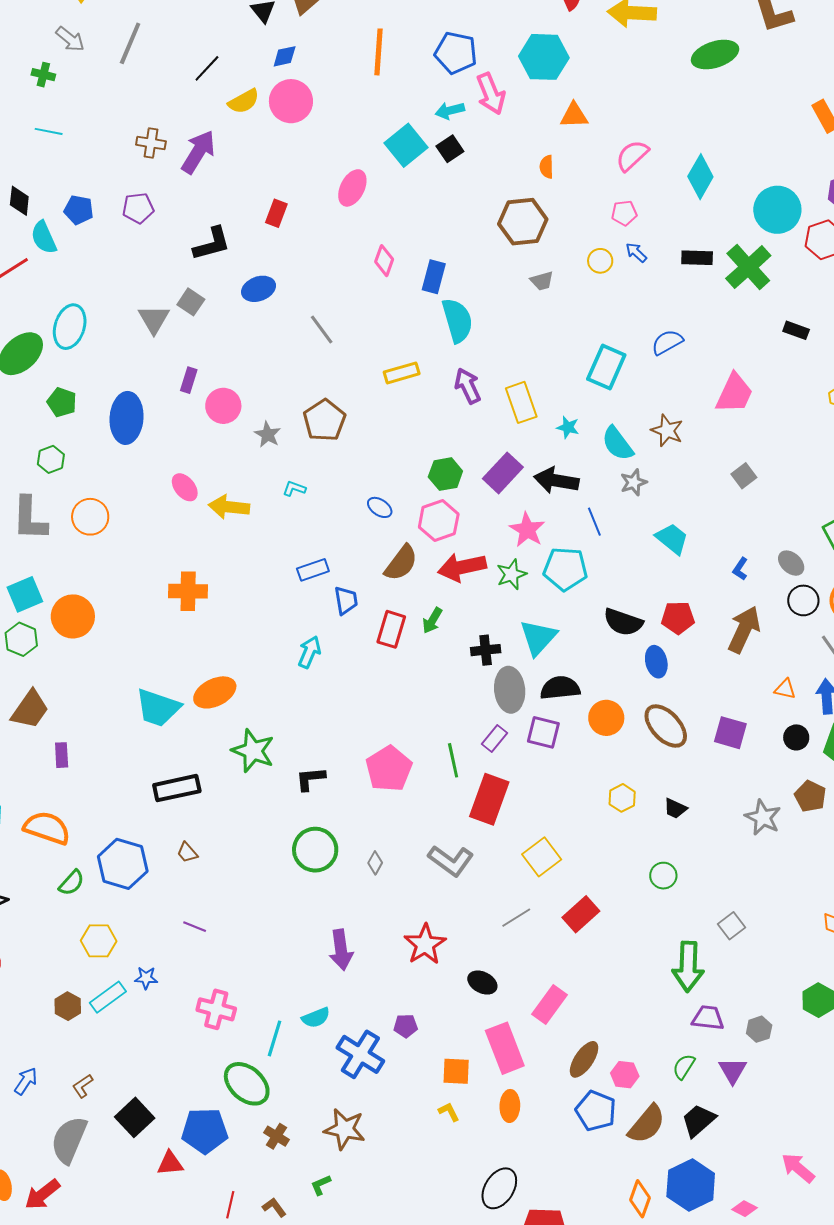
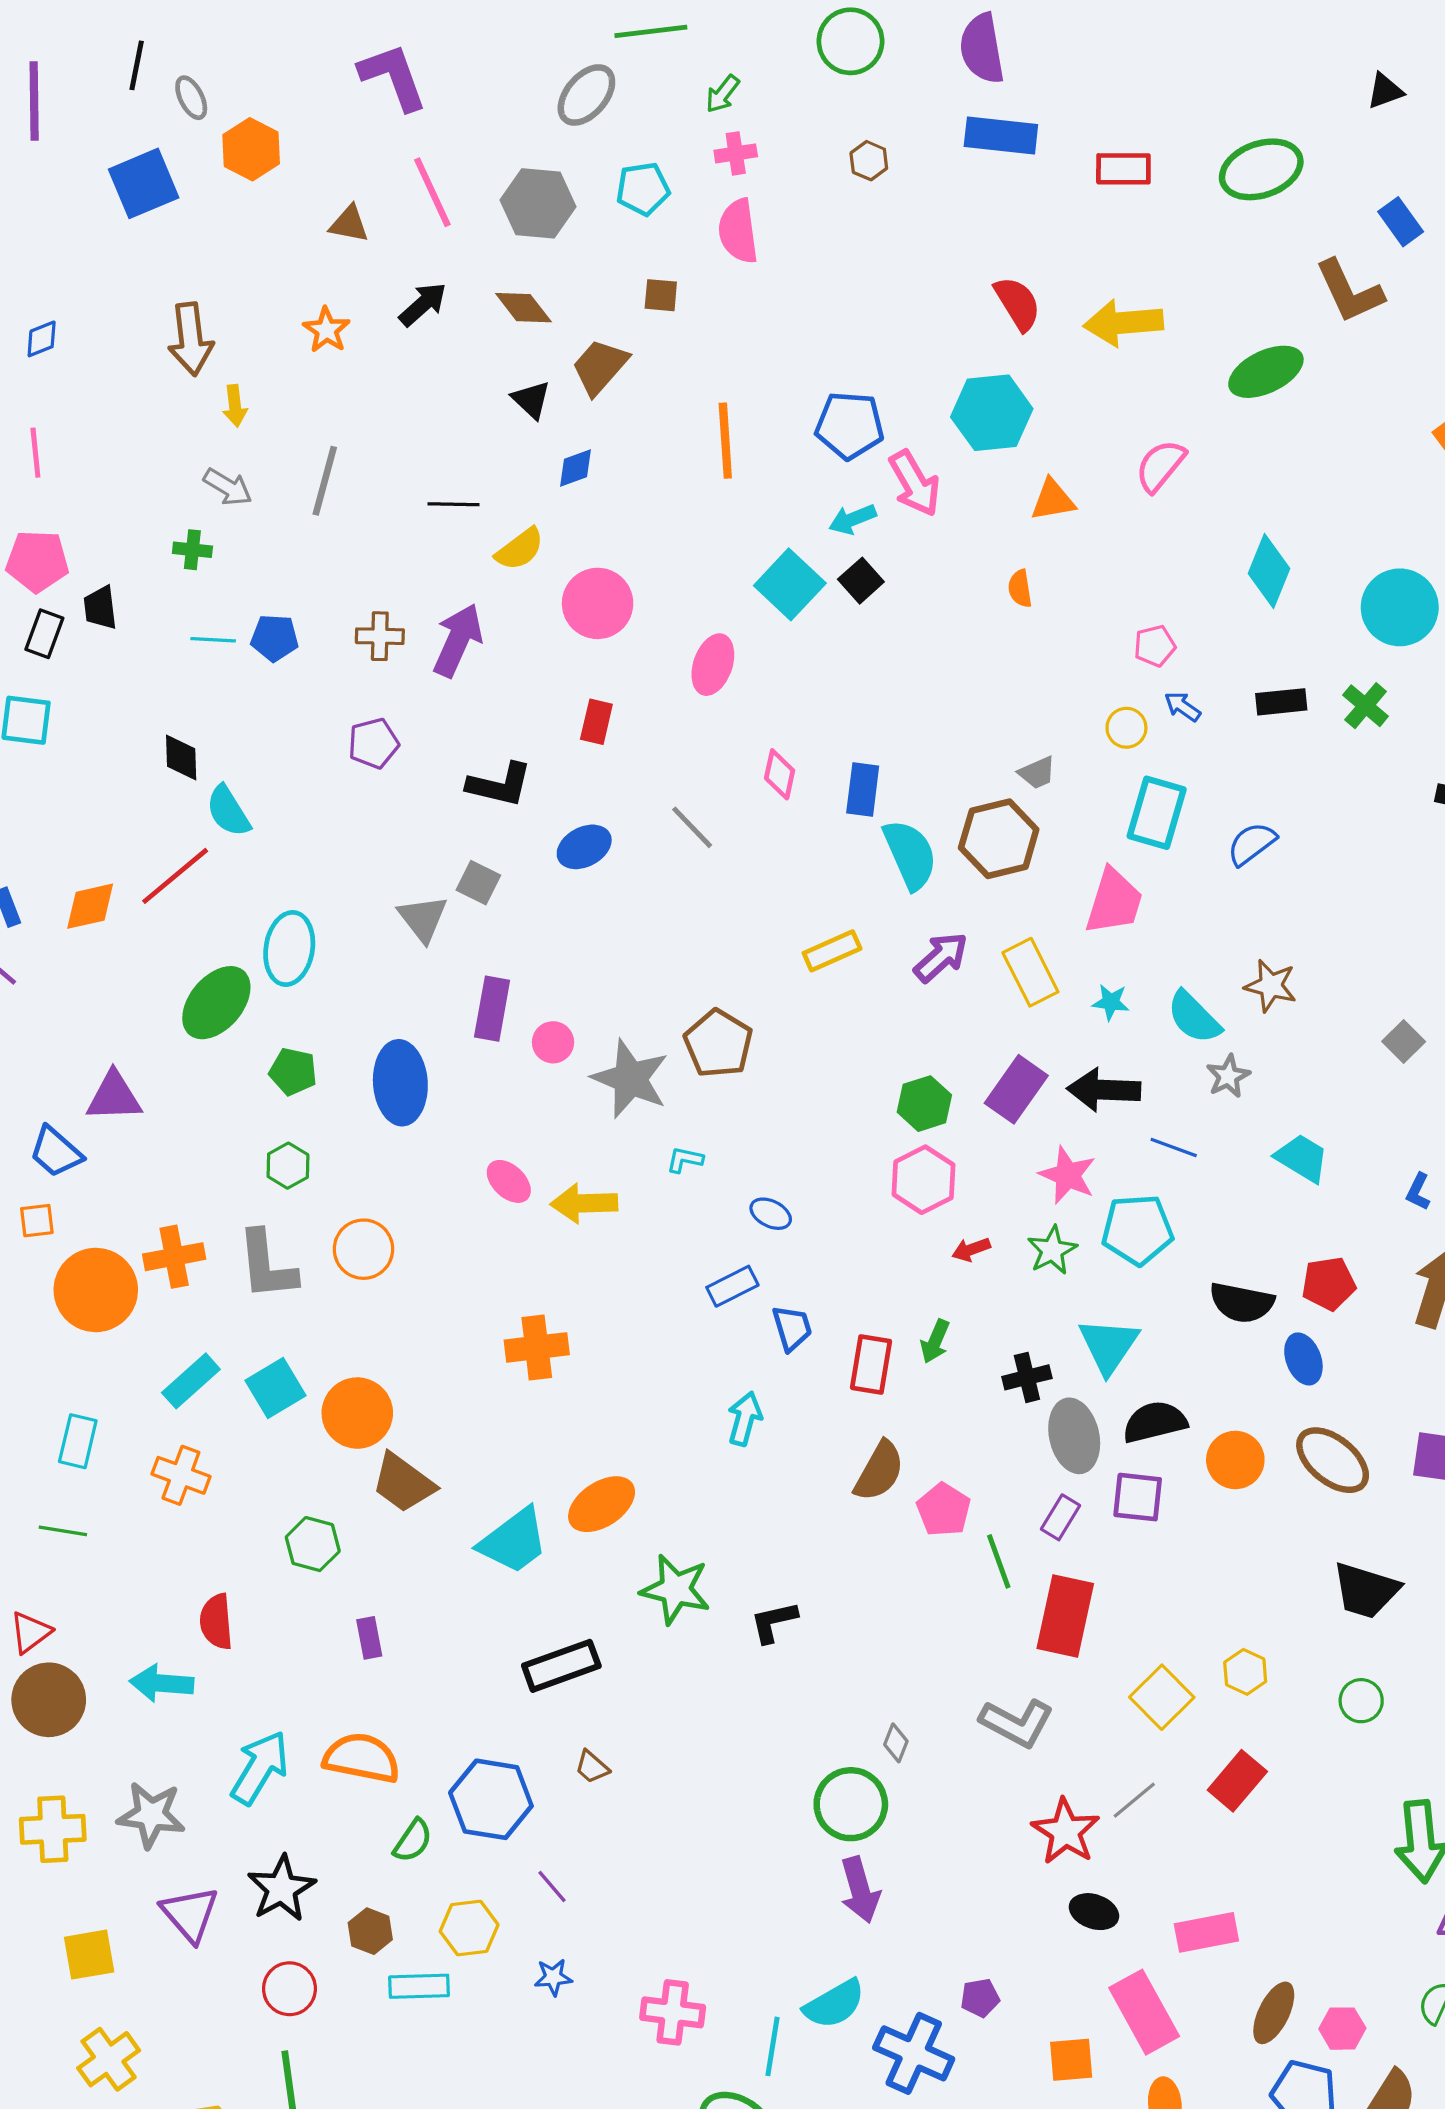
black line: (207, 68) -> (453, 504), turned 56
pink circle: (291, 101) -> (598, 603), moved
pink semicircle: (632, 156) -> (1160, 466), moved
blue pentagon: (79, 210) -> (275, 638), moved
brown hexagon: (523, 222) -> (999, 839), moved
black L-shape: (212, 244) -> (500, 785), turned 36
green cross: (748, 267) -> (1366, 706), size x0.6
gray line: (322, 330) -> (692, 827), moved
cyan rectangle: (606, 367) -> (1157, 813), moved
purple rectangle: (189, 380) -> (492, 1009), size x1.5
purple arrow: (468, 386) -> (941, 957), turned 81
pink trapezoid: (734, 393) -> (1114, 902), moved
pink circle: (223, 406) -> (553, 1042), size x0.7
gray star: (268, 435) -> (630, 1079), size x1.8
blue ellipse: (380, 507) -> (771, 1214), moved
blue line: (594, 522) -> (1174, 1148), turned -40
brown semicircle: (401, 563) -> (879, 1471), moved
red arrow: (462, 567) -> (971, 1250), size x0.5
green hexagon: (21, 639) -> (313, 1544), moved
cyan trapezoid: (158, 708) -> (514, 1541), turned -48
brown trapezoid: (30, 710) -> (403, 1483), moved, turned 99
pink pentagon: (389, 769) -> (944, 1510), moved, size x0.7
yellow hexagon: (622, 798) -> (1245, 1672), moved
black trapezoid: (675, 808) -> (1366, 1590), size x1.8
green circle: (315, 850) -> (851, 1804), moved
purple line: (195, 927) -> (552, 1887), moved, turned 35
red star: (425, 944) -> (1066, 1831), moved
cyan rectangle: (108, 997) -> (419, 1986), moved, turned 42
pink rectangle: (549, 1005) -> (1206, 1932), turned 51
brown hexagon: (68, 1006) -> (370, 1931), moved
cyan semicircle: (316, 1018) -> (834, 2004), size x1.4

